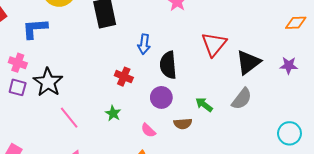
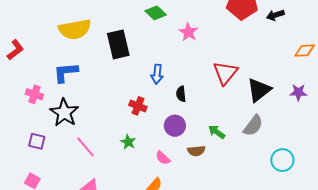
blue L-shape: (35, 29) -> (66, 72), moved
black semicircle: (168, 65) -> (181, 94), size x0.6
purple square: (18, 87) -> (37, 141), moved
cyan circle: (289, 133) -> (282, 160), moved

